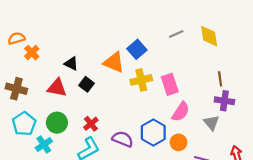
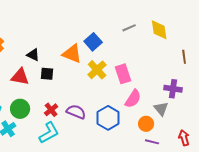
brown line: (220, 79) -> (184, 57), moved
yellow cross: (141, 80) -> (97, 70), turned -30
black square: (86, 84) -> (47, 74), turned -32
purple semicircle: (123, 139) -> (76, 112), moved
orange circle: (178, 142) -> (146, 124), moved

